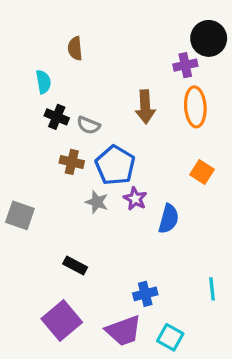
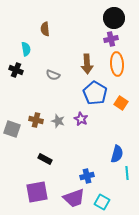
black circle: (209, 38) -> (114, 18), moved
black cross: (57, 117) -> (16, 70), moved
brown cross: (72, 162) -> (36, 120), moved
blue pentagon: (115, 165) -> (95, 93), moved
blue semicircle: (169, 219) -> (117, 154), moved
purple square: (62, 321) -> (37, 192), turned 30

